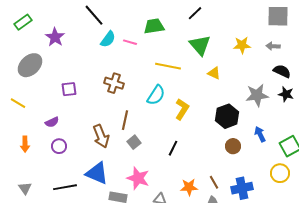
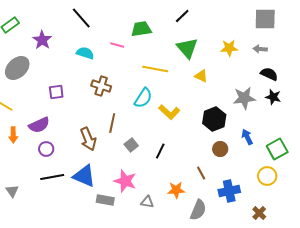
cyan semicircle: (108, 39) -> (85, 53), moved, turned -108
yellow L-shape: (182, 109) -> (169, 112), turned 100
purple semicircle: (52, 122) -> (39, 125), size x1.5
gray square: (134, 142) -> (131, 145), moved
orange arrow: (25, 144) -> (13, 135), moved
brown line: (214, 182) -> (201, 173), moved
black line: (65, 187) -> (52, 177), moved

